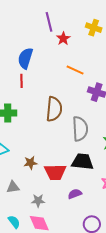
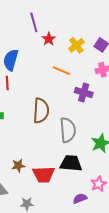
yellow cross: (94, 28) -> (76, 45), moved, turned 35
purple semicircle: (75, 194) -> (80, 198), moved

